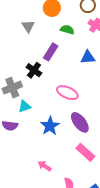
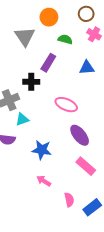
gray triangle: (28, 26) -> (25, 36), size x1.5
black cross: (34, 70) -> (31, 82), turned -35
blue star: (50, 126) -> (42, 150), moved, turned -30

